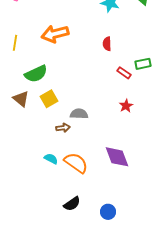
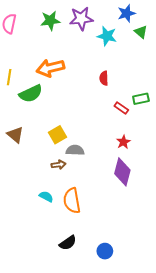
green semicircle: (36, 74) -> (31, 94), moved
yellow square: (49, 99) -> (58, 135), moved
purple diamond: (117, 157) -> (122, 172), moved, turned 36
orange semicircle: (76, 163) -> (72, 201), turned -135

